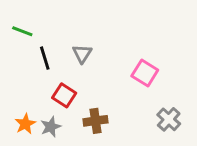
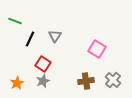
black line: (45, 58) -> (30, 39), turned 42
brown cross: (96, 121) -> (86, 81), moved
gray star: (51, 127) -> (43, 81), moved

